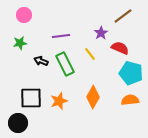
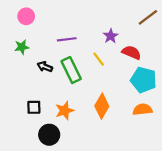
brown line: (123, 16) -> (148, 17), moved
black square: (31, 98) -> (34, 107), size x0.6
black circle: (18, 123) -> (49, 135), moved

